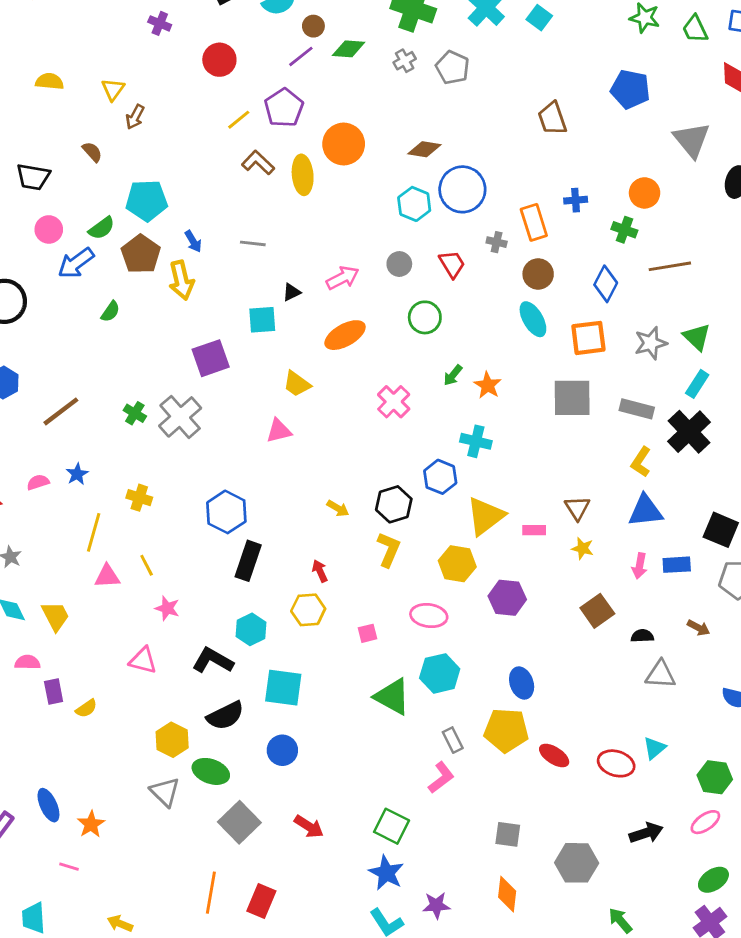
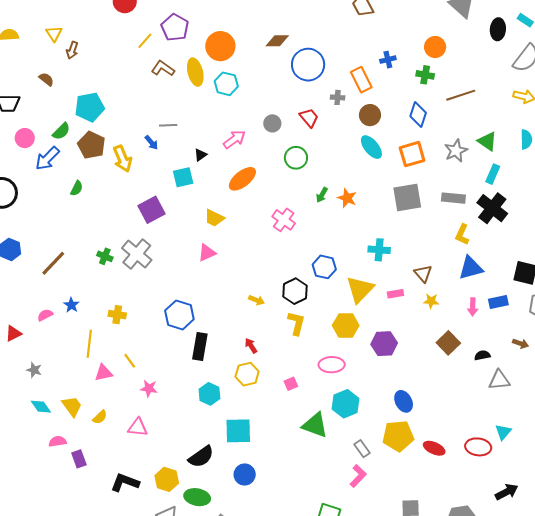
cyan hexagon: (414, 204) -> (226, 84), moved
blue arrow: (193, 241) -> (151, 143), moved
cyan cross: (476, 441) -> (379, 250), moved
black L-shape: (213, 660) -> (125, 482), moved
yellow semicircle: (86, 708) -> (100, 417), moved

